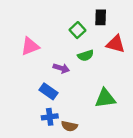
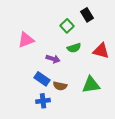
black rectangle: (101, 17) -> (87, 15), turned -32
red triangle: (116, 44) -> (101, 51), moved
brown semicircle: (69, 126) -> (60, 86), moved

